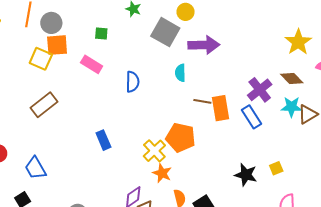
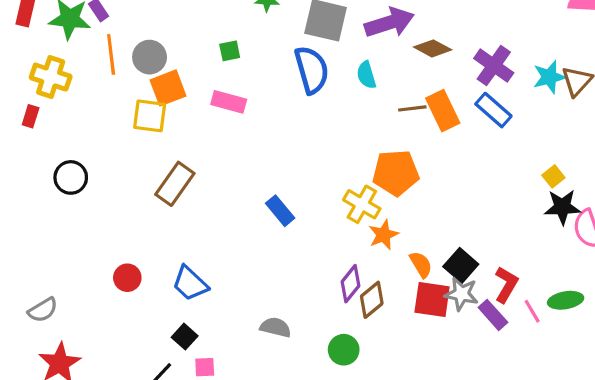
brown diamond: (292, 79) -> (433, 48), moved
blue semicircle: (132, 82) -> (312, 70), moved, size x1.4
orange star: (162, 173) -> (383, 235), turned -30
black star: (246, 175) -> (562, 207), moved

